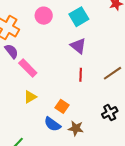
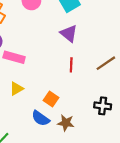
pink rectangle: (28, 68) -> (14, 57), turned -30
black cross: (110, 113) -> (103, 106), turned 35

